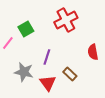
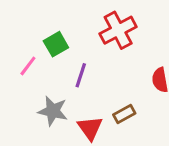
purple line: (47, 57) -> (81, 75), moved
brown rectangle: (70, 74) -> (124, 114), turned -72

